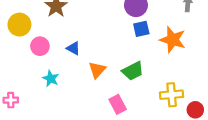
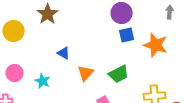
pink circle: (40, 46) -> (15, 73), moved

